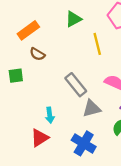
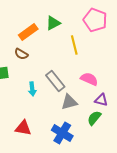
orange rectangle: (28, 30) -> (28, 32), moved
cyan arrow: (50, 115) -> (32, 89), moved
red triangle: (40, 138) -> (23, 128), turned 42

